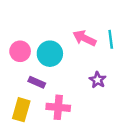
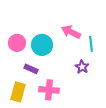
cyan line: (111, 39) -> (91, 44), moved

